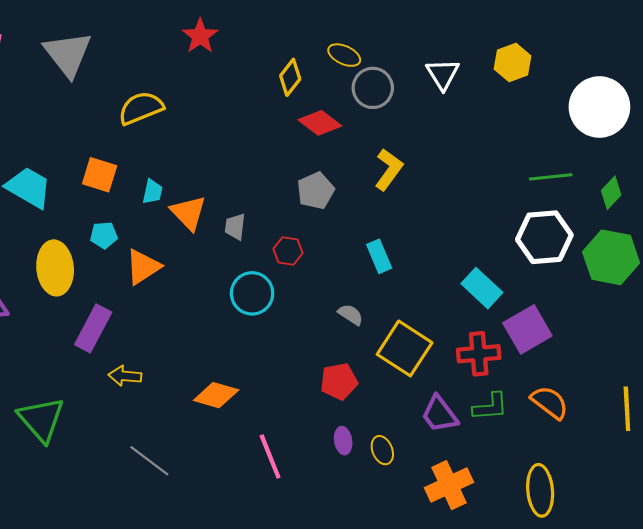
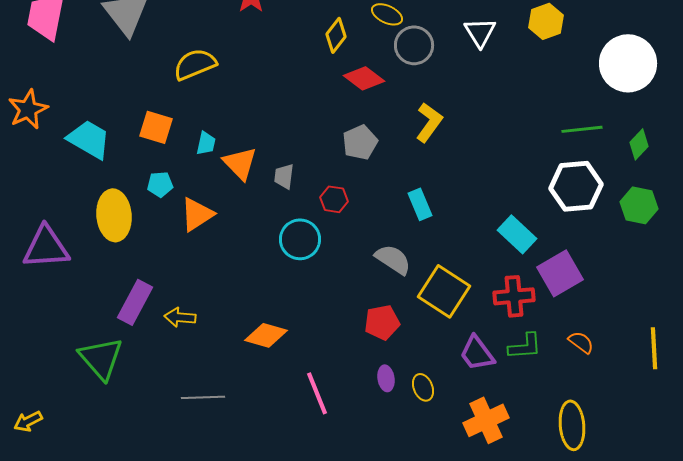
green hexagon: (611, 257) -> (639, 205), size x0.7
gray semicircle: (351, 315) -> (393, 259), size x1.5
purple rectangle: (93, 328) -> (135, 302), moved
orange semicircle: (550, 402) -> (581, 342), size x0.7
gray line: (149, 461) -> (203, 397), turned -39

